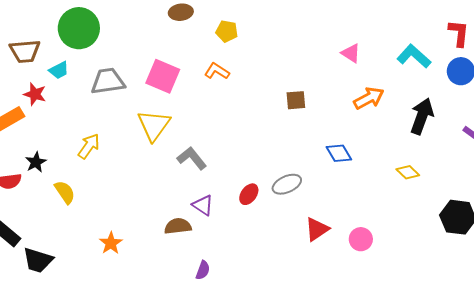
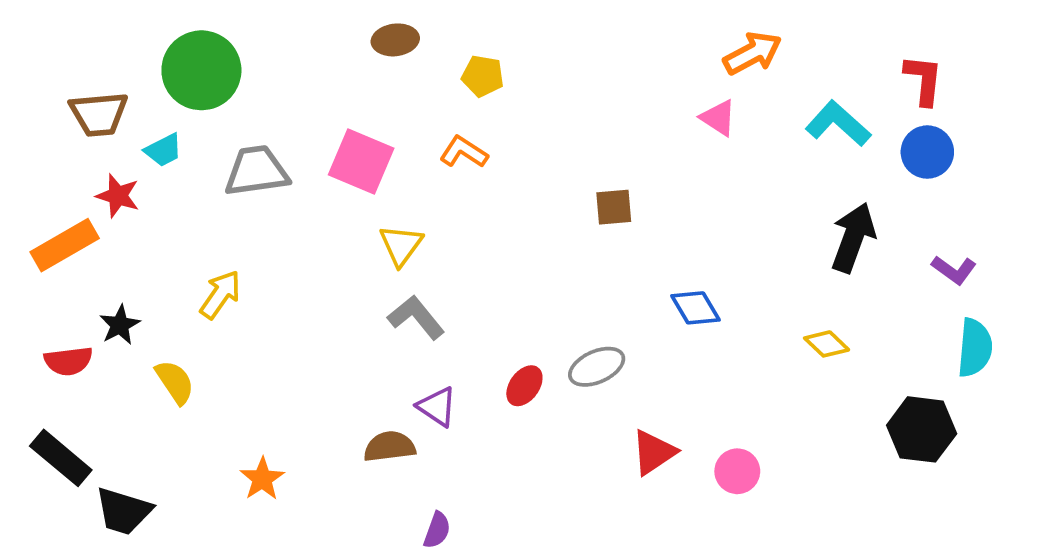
orange arrow: (369, 98) -> (752, 53), moved
yellow triangle: (154, 125) -> (401, 245), moved, size x0.7

